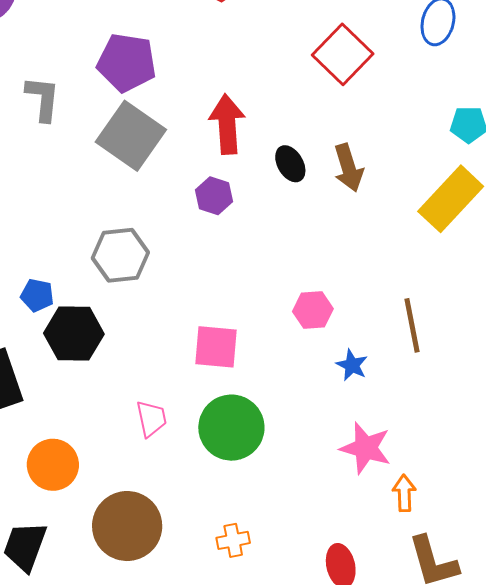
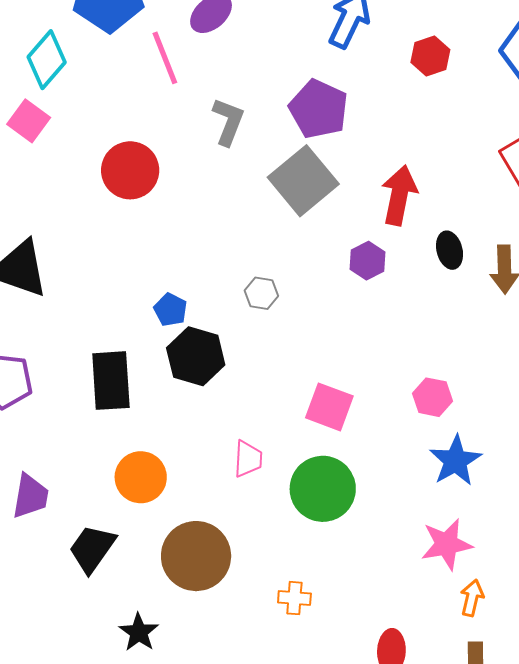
gray hexagon: (120, 255) -> (261, 293), size x0.6
blue star: (352, 365) -> (455, 461), size x1.6
pink star: (366, 448) -> (447, 544), turned 30

